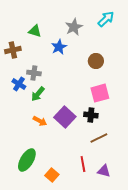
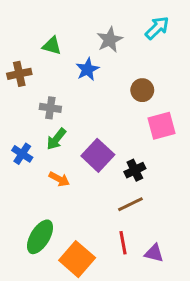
blue cross: (19, 84) -> (22, 154), moved
pink square: (100, 93) -> (162, 126), moved
black cross: (91, 115) -> (135, 170), turned -32
purple square: (65, 117) -> (98, 155), moved
brown line: (99, 138) -> (130, 204), moved
orange square: (52, 175) -> (77, 259), size x1.6

